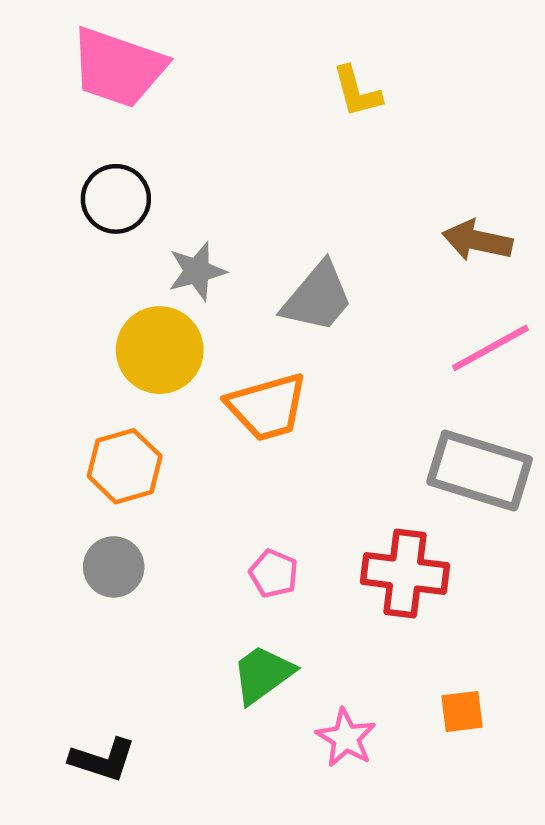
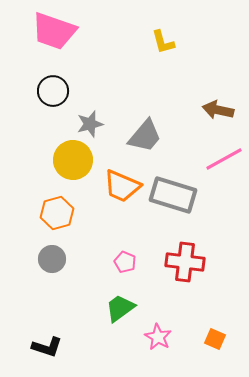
orange trapezoid: (267, 407) -> (122, 186), turned 39
gray rectangle: (480, 471) -> (173, 195), moved
orange square: (462, 712) -> (215, 339), moved, turned 30

